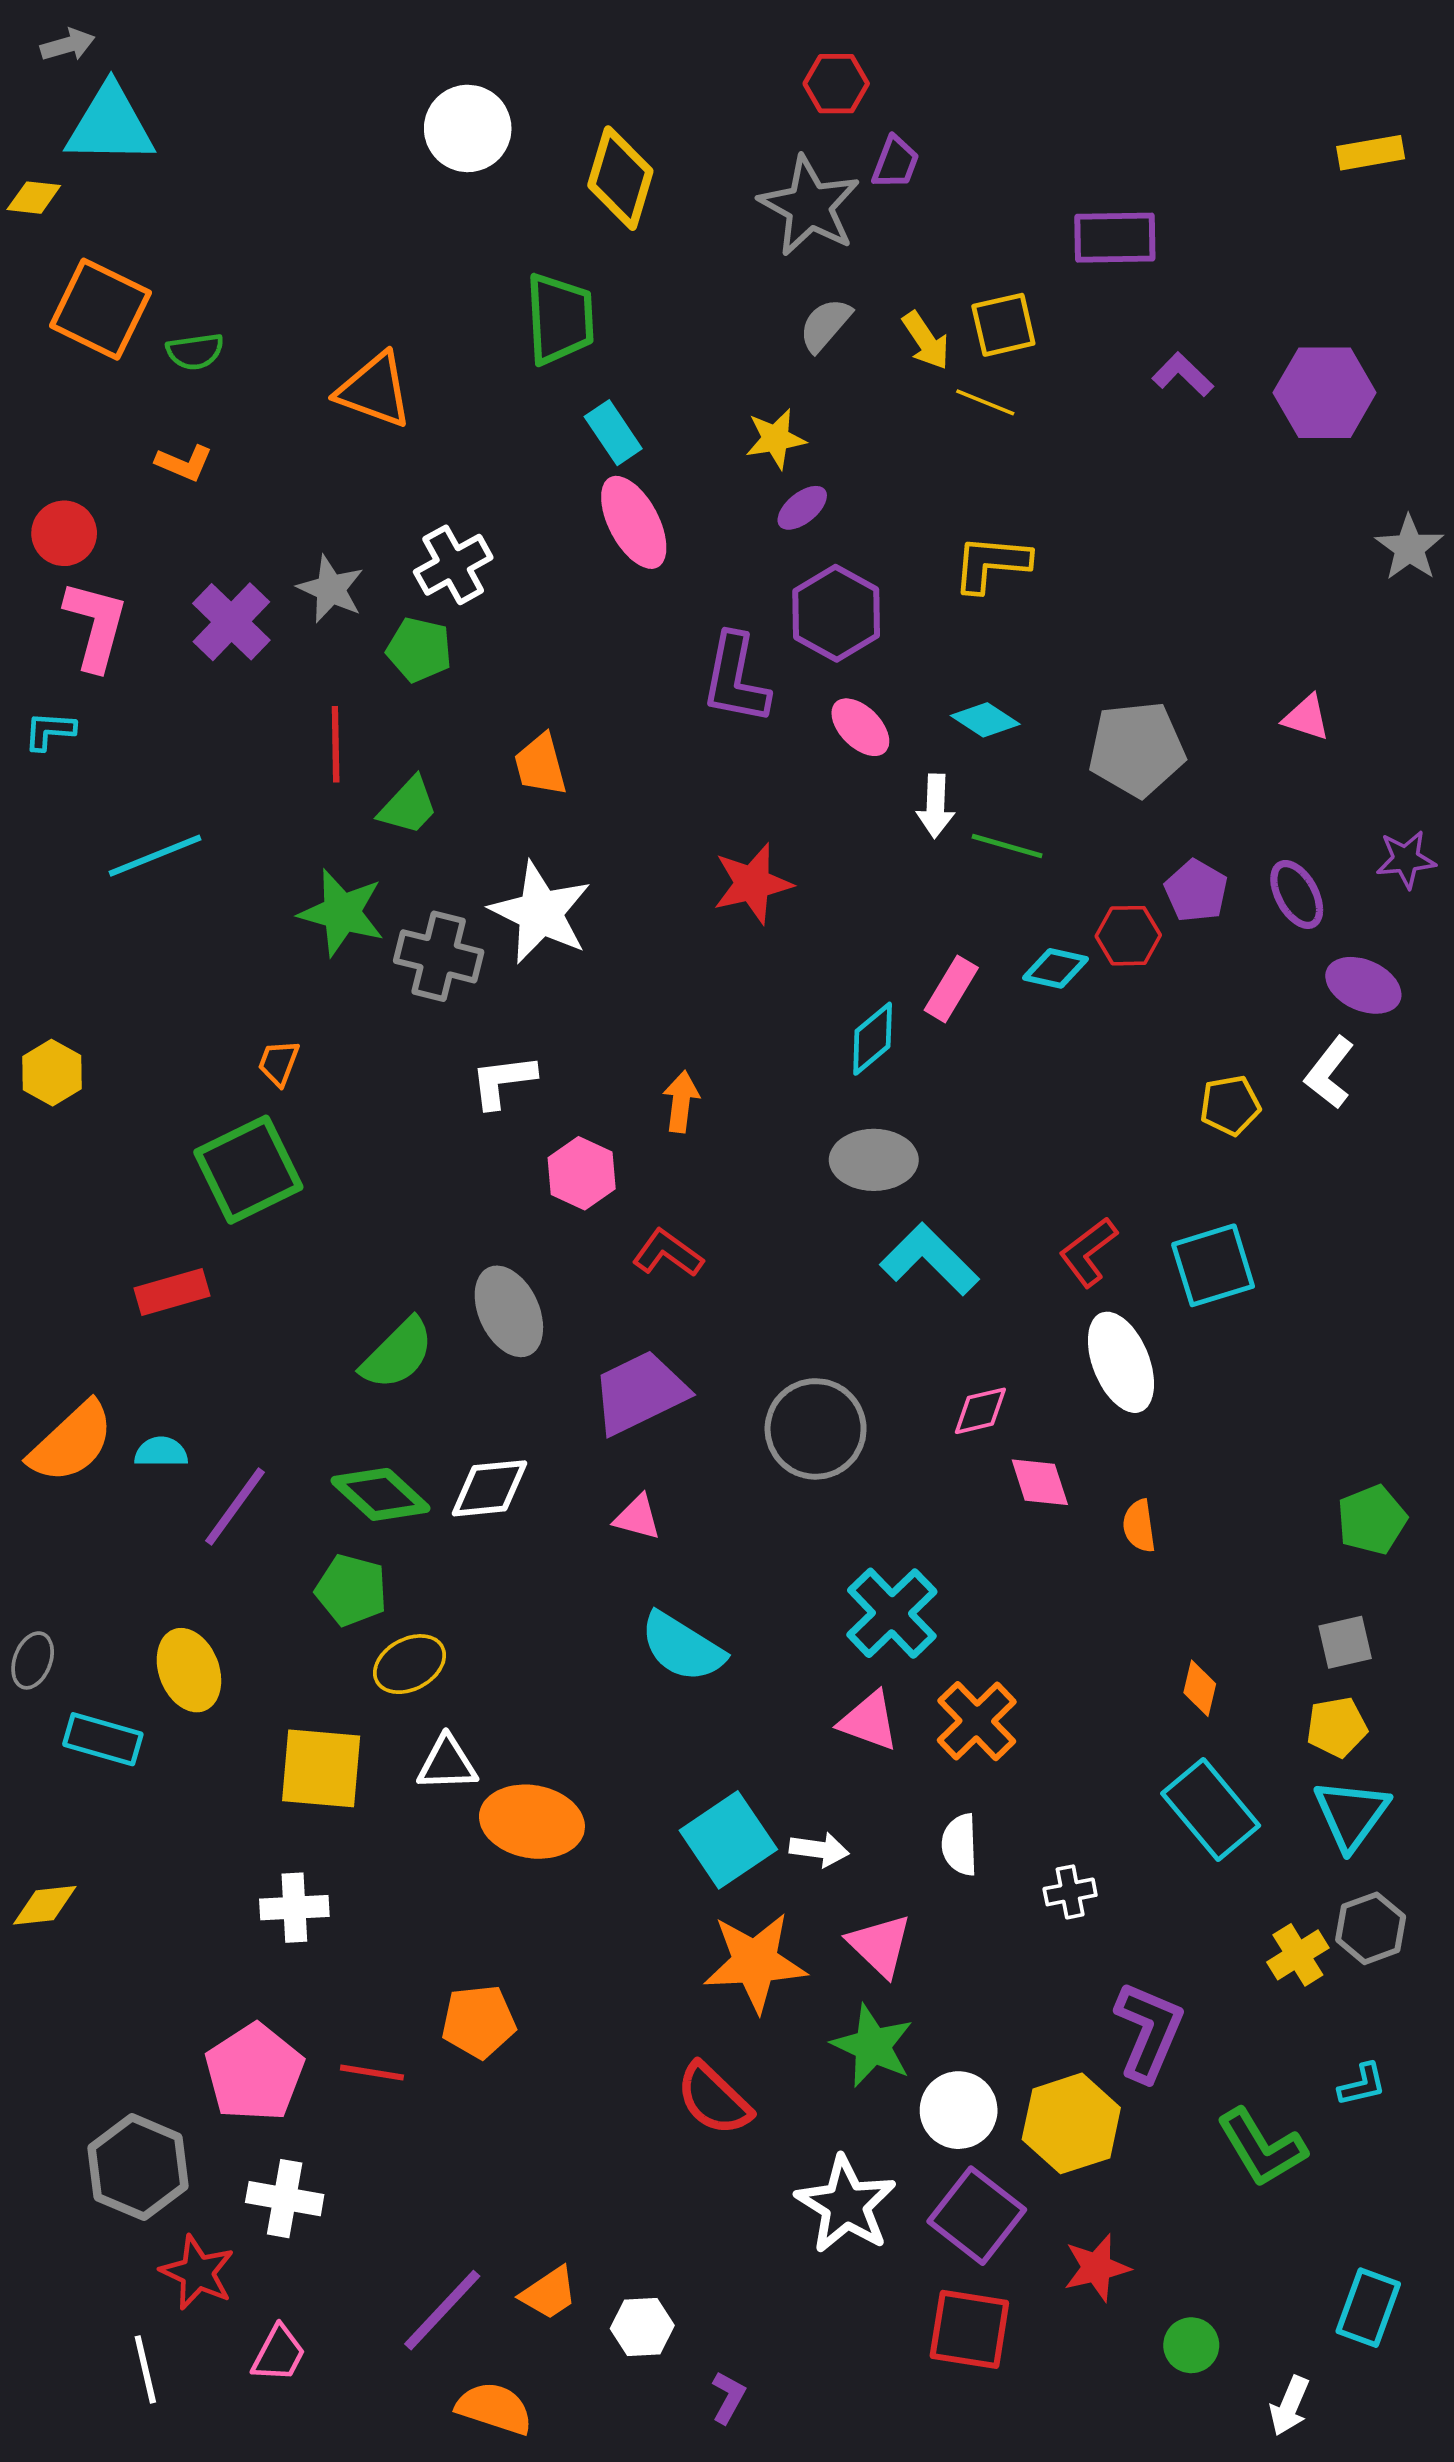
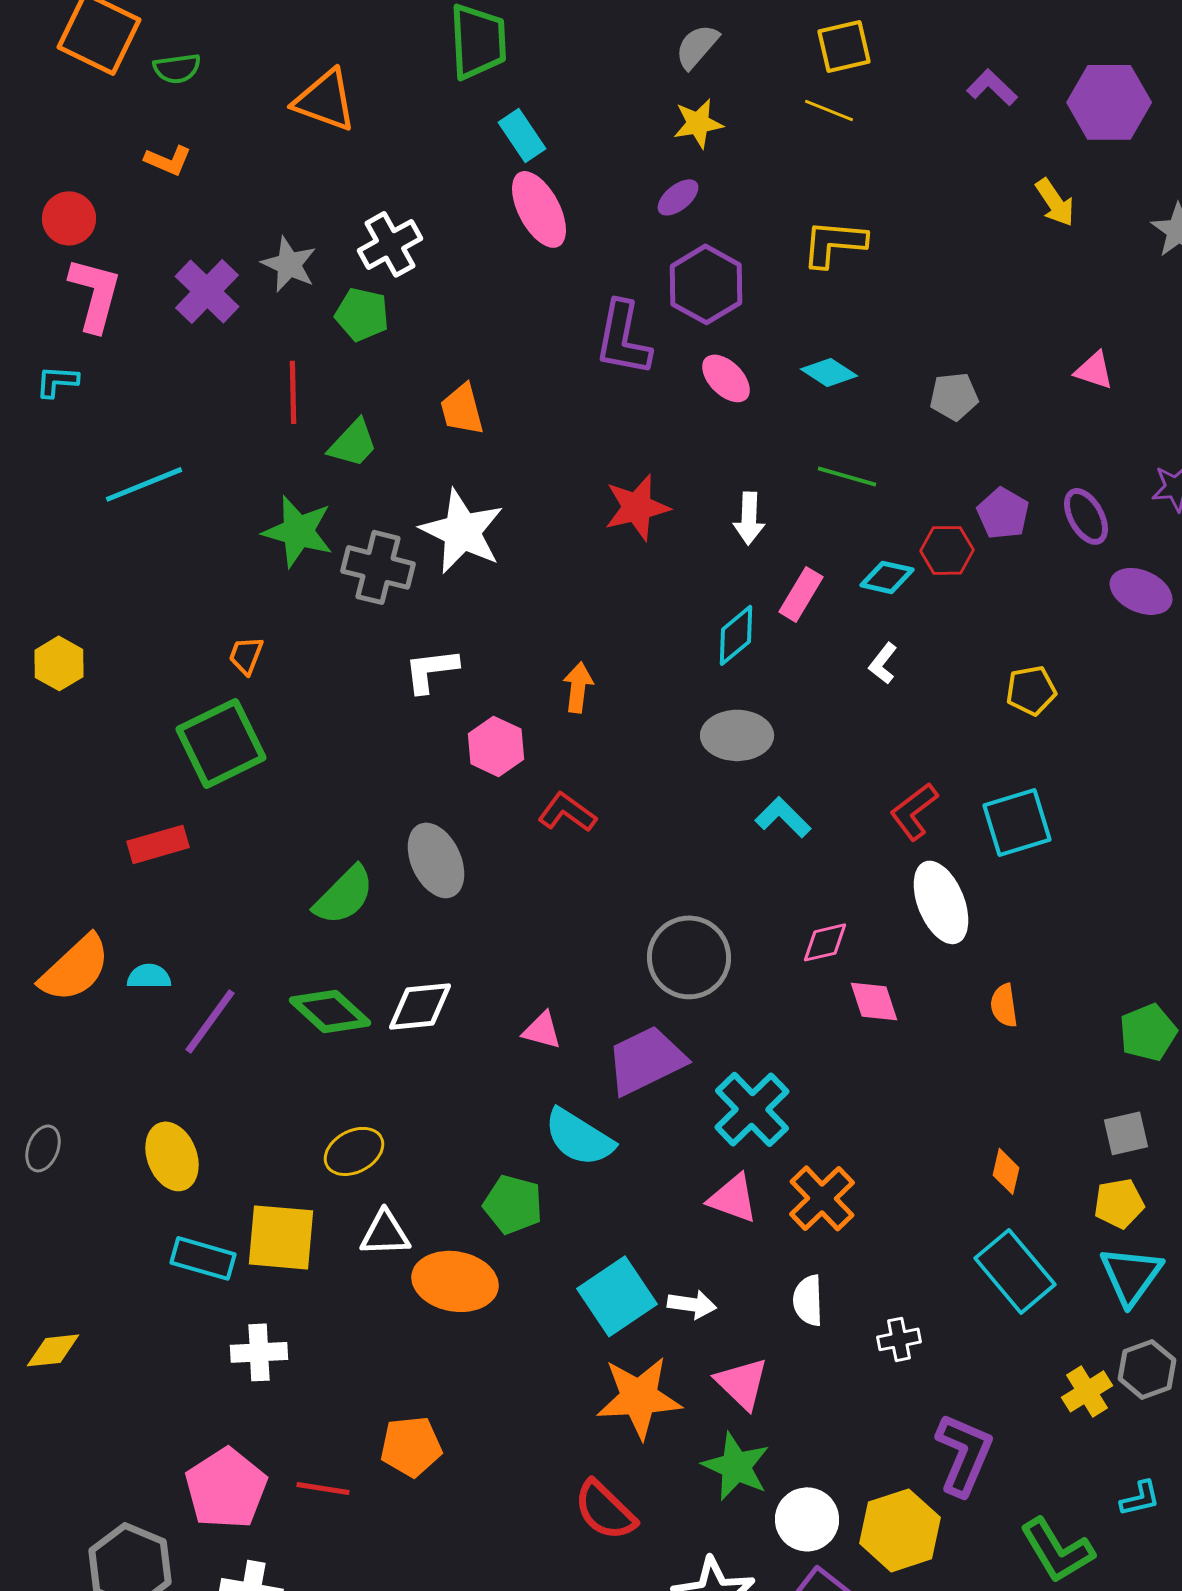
yellow arrow: (926, 341) -> (1055, 202), moved
yellow star: (776, 439) -> (698, 123), moved
gray pentagon: (1137, 749) -> (954, 396), size x0.6
white arrow: (936, 806) -> (749, 518), moved
white L-shape: (1329, 1073) -> (883, 663), moved, size x0.7
cyan L-shape: (929, 1259) -> (783, 817), size x0.7
purple trapezoid: (640, 1393) -> (646, 1060), moved
orange semicircle: (1139, 1526) -> (1004, 1005), moved
green pentagon: (351, 1590) -> (513, 1204), moved
cyan rectangle: (103, 1739) -> (203, 1258), moved

